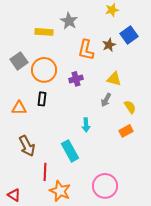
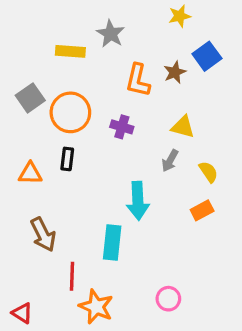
purple cross: (76, 79) -> (122, 127), turned 32
cyan arrow: (86, 125) -> (138, 201), size x1.6
cyan rectangle: (70, 151) -> (112, 242), turned 35
pink circle: (105, 186) -> (168, 299), size x0.6

